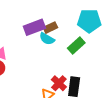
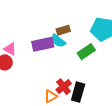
purple rectangle: (34, 27) -> (43, 44), moved

